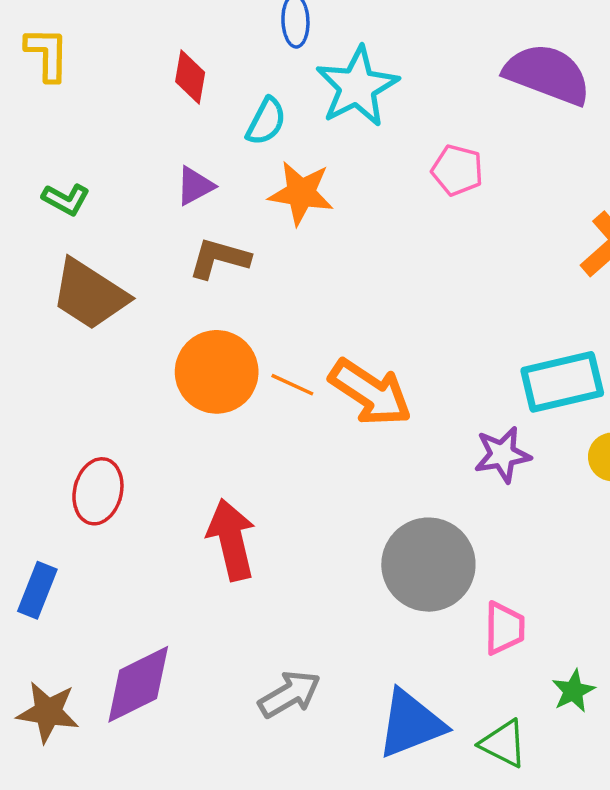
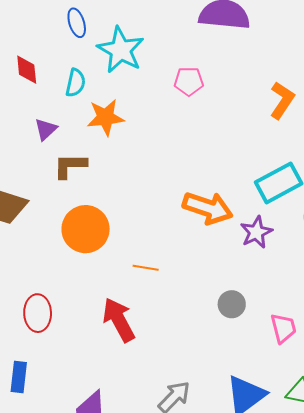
orange line: (292, 385) -> (146, 268), moved
orange arrow: (370, 392) -> (208, 208), moved
gray circle: (428, 565) -> (232, 304), size x0.5

